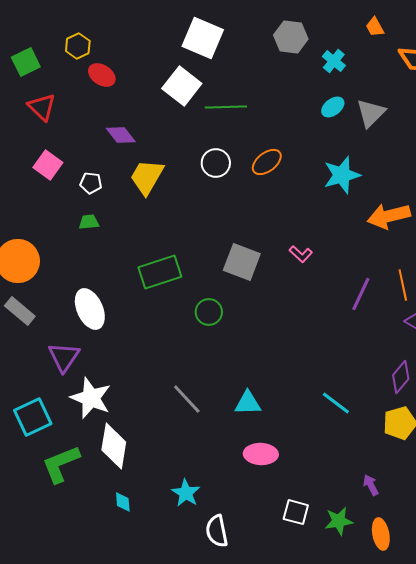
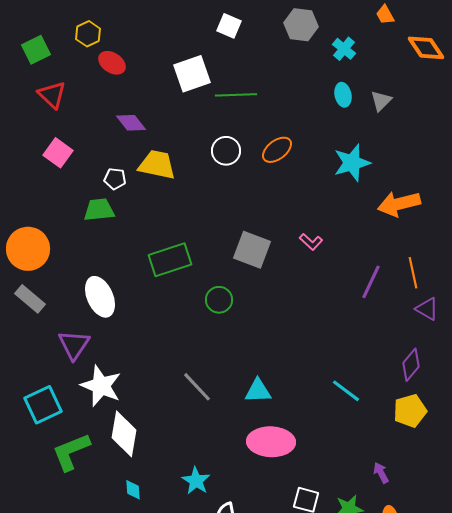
white square: (203, 38) -> (229, 26), moved, size x0.6
white square: (182, 86) -> (192, 74), turned 33
cyan ellipse: (333, 107) -> (343, 95), turned -65
gray triangle: (371, 113) -> (381, 101), size x0.7
yellow trapezoid: (147, 177) -> (157, 165), turned 72
white pentagon: (91, 183) -> (115, 179), moved
green trapezoid: (89, 222) -> (99, 210), size x1.5
pink ellipse: (261, 454) -> (271, 442), size x1.4

